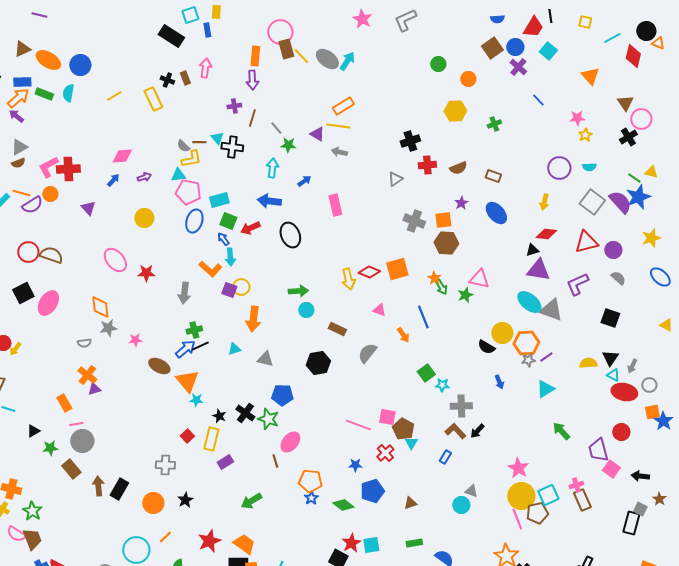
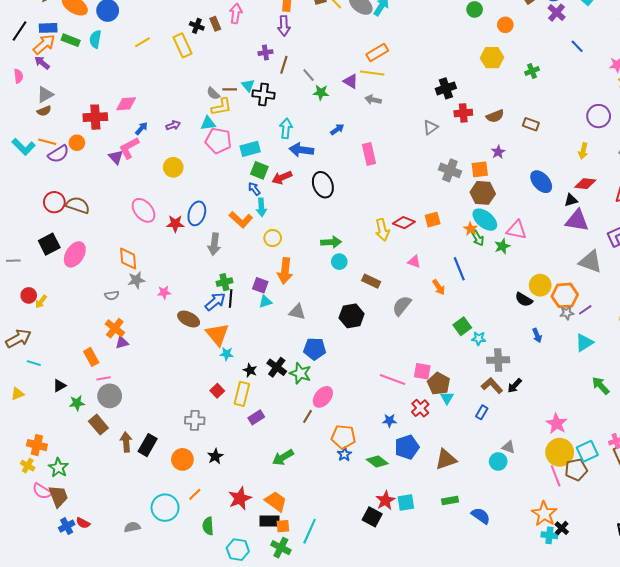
pink diamond: (122, 156) -> (126, 104), moved
pink L-shape: (48, 167) -> (129, 148), moved
cyan arrow: (272, 168) -> (286, 128), moved
blue ellipse: (496, 213) -> (541, 182), moved
blue ellipse: (194, 221) -> (197, 213), moved
orange square: (397, 269) -> (433, 220), size x0.7
purple square: (229, 290) -> (260, 285), moved
cyan ellipse: (529, 302) -> (485, 220), moved
black line: (200, 346) -> (231, 299), turned -60
brown line: (275, 461) -> (307, 416), turned 48
brown triangle: (410, 503) -> (446, 459), size x1.6

